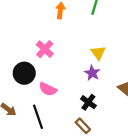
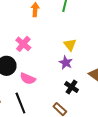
black cross: (88, 102) -> (72, 87), moved

